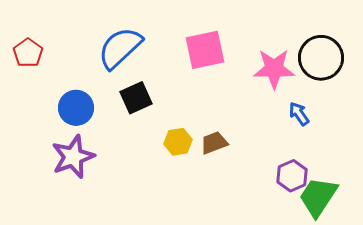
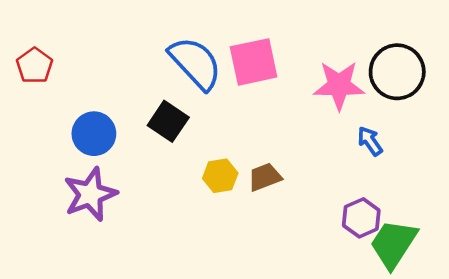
blue semicircle: (120, 48) -> (195, 63), moved, turned 90
black square: (136, 98) -> (168, 121), turned -32

